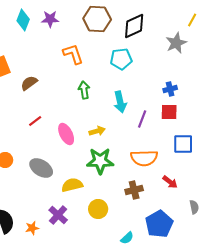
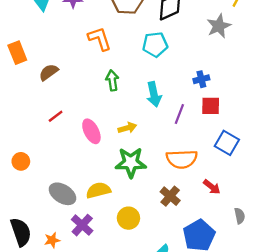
blue cross: (170, 89) -> (201, 79), moved
blue square: (183, 144) -> (227, 143), turned 30
gray ellipse: (41, 168) -> (62, 194), moved
brown cross: (134, 190) -> (170, 196), turned -36

